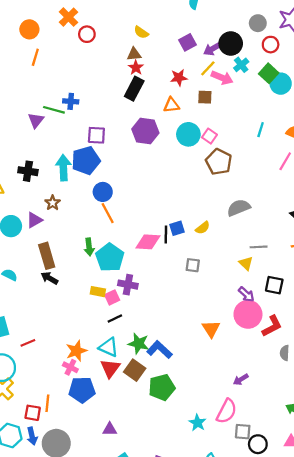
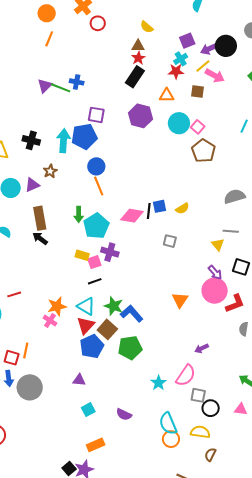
cyan cross: (241, 65) -> (181, 59), moved
purple triangle: (36, 120) -> (45, 86), moved
gray semicircle: (239, 208) -> (235, 196), moved
blue pentagon: (82, 390) -> (92, 346), moved, turned -30

